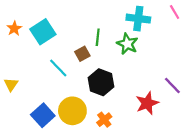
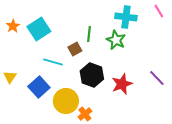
cyan line: (58, 68) -> (53, 62), turned -30
red star: (147, 103) -> (122, 84), moved
blue square: (43, 115) -> (39, 87), moved
orange cross: (104, 120) -> (85, 114), moved

